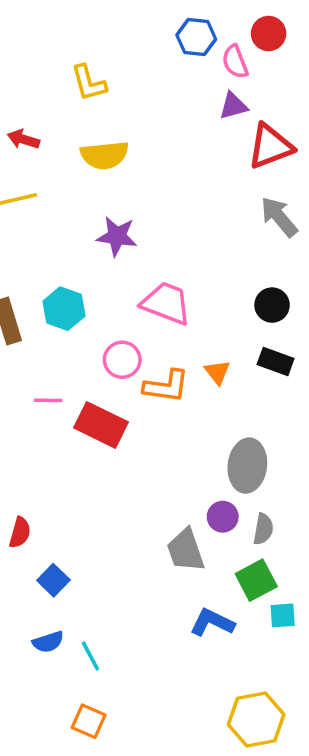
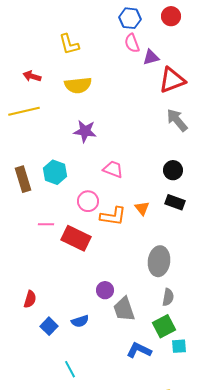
pink semicircle: (235, 62) -> (132, 43), moved
pink trapezoid: (166, 303) -> (113, 169), size x0.7
purple circle: (223, 517) -> (105, 290), moved
blue semicircle: (48, 642) -> (80, 321), moved

